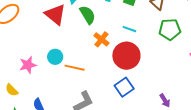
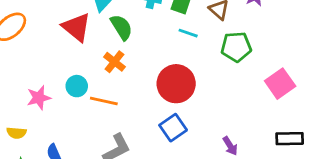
cyan line: (129, 29) -> (188, 33), moved
orange cross: (101, 39) -> (114, 62), moved
yellow semicircle: (12, 90) -> (16, 133), turned -40

